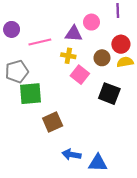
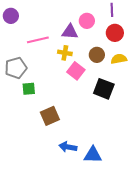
purple circle: (12, 29) -> (11, 16), moved
red circle: (121, 44) -> (115, 33), moved
green square: (30, 94) -> (29, 89), size x0.6

